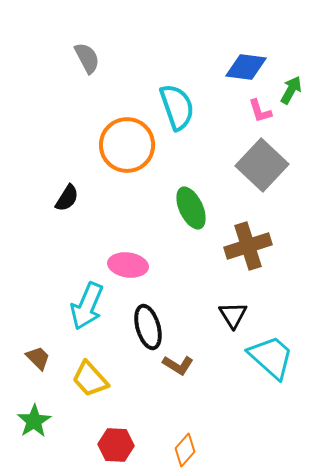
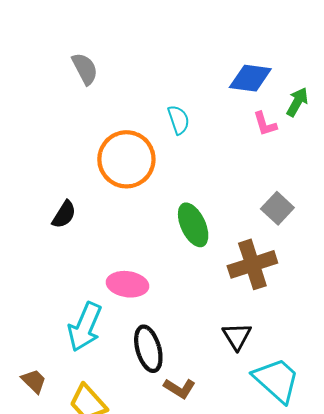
cyan semicircle: (177, 107) -> (179, 120), size x0.6
gray square: (262, 165) -> (277, 208), moved, size x0.6

